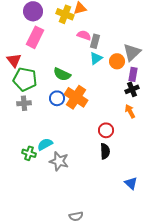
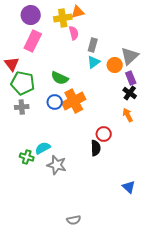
yellow cross: (65, 14) -> (63, 18), turned -30
pink semicircle: (84, 35) -> (74, 33), moved, turned 56
purple rectangle: (133, 74) -> (131, 78), turned -32
black cross: (132, 89) -> (130, 93), turned -32
orange cross: (76, 97) -> (74, 101), turned 30
black semicircle: (105, 151) -> (96, 148), moved

